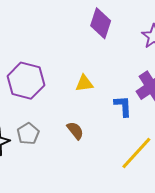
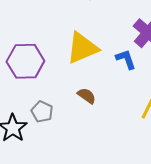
yellow triangle: (84, 83) -> (82, 48), size x1.8

